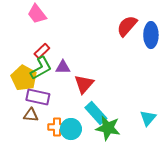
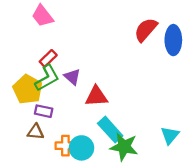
purple triangle: (63, 67) -> (72, 77), turned 42
red triangle: (84, 84) -> (96, 96), turned 45
purple rectangle: (38, 97) -> (44, 111), size x0.7

